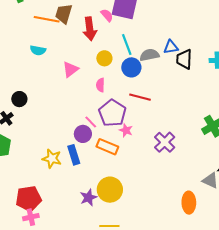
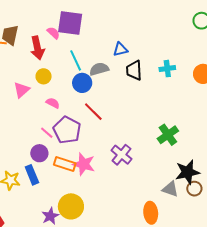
blue triangle: (171, 47) -> (120, 49), moved
yellow circle: (104, 58) -> (44, 76), moved
pink semicircle: (100, 85) -> (53, 103), turned 120
red line: (140, 97) -> (93, 112), turned 35
pink line: (91, 122) -> (47, 133), moved
pink star: (126, 130) -> (84, 164), moved, size x1.6

